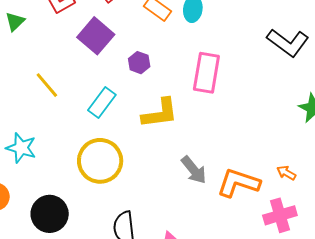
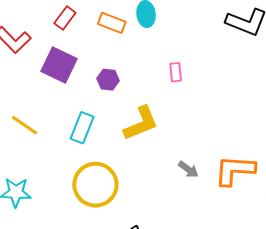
pink rectangle: (206, 73) -> (176, 72), size x0.5
gray arrow: (194, 170) -> (188, 169), size x0.7

